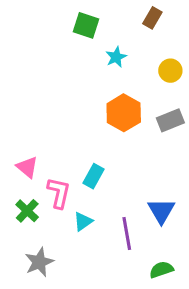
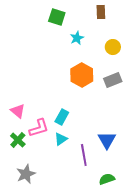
brown rectangle: (152, 18) -> (101, 12), turned -32
pink L-shape: (59, 193) -> (39, 128), turned 60
cyan triangle: (83, 221) -> (61, 139), moved

